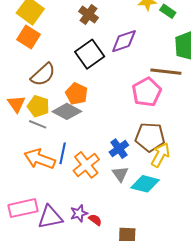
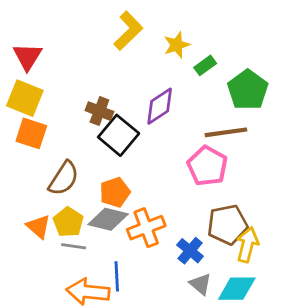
green rectangle: (168, 11) -> (205, 65), moved, turned -56
brown cross: (88, 15) -> (99, 111), moved
orange pentagon: (77, 94) -> (115, 192), turned -30
yellow pentagon: (38, 106) -> (68, 222), turned 30
orange cross: (86, 165) -> (146, 228), moved, turned 32

